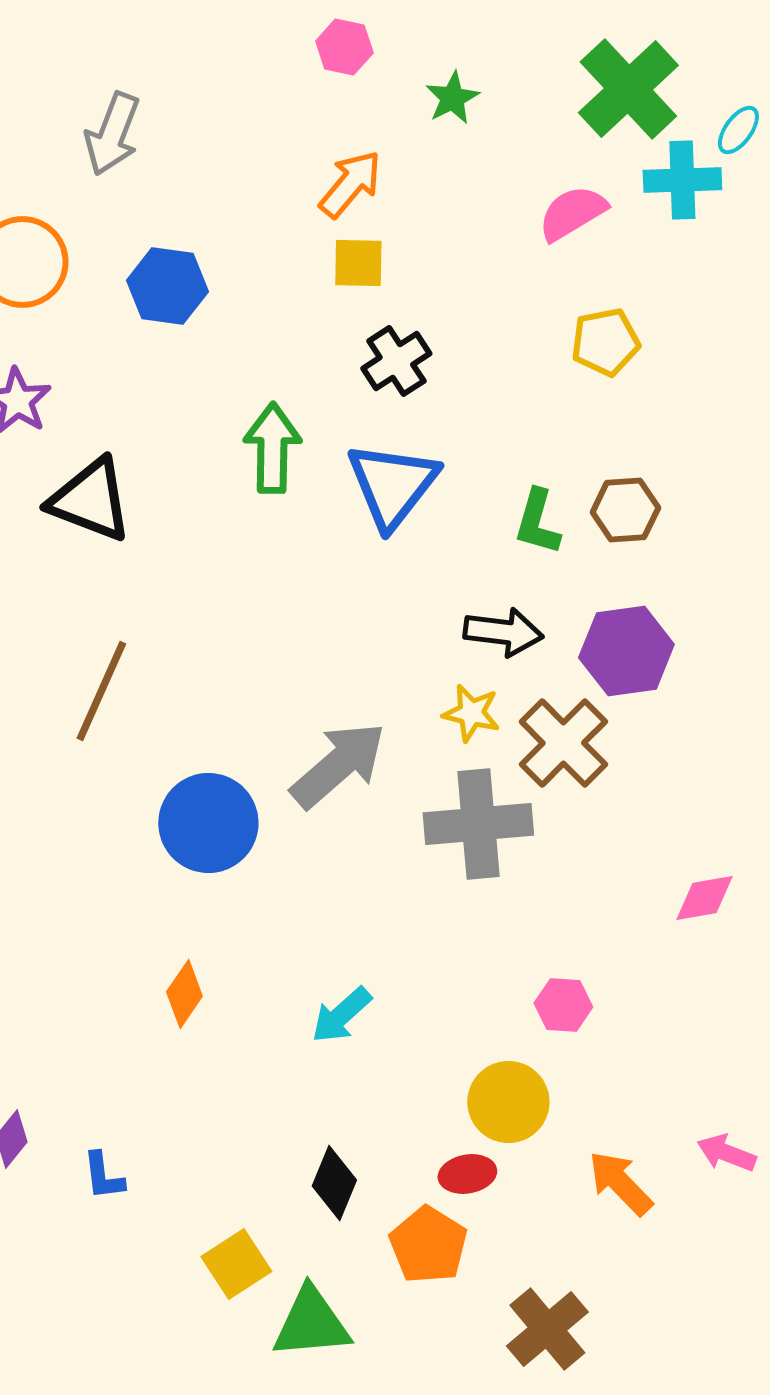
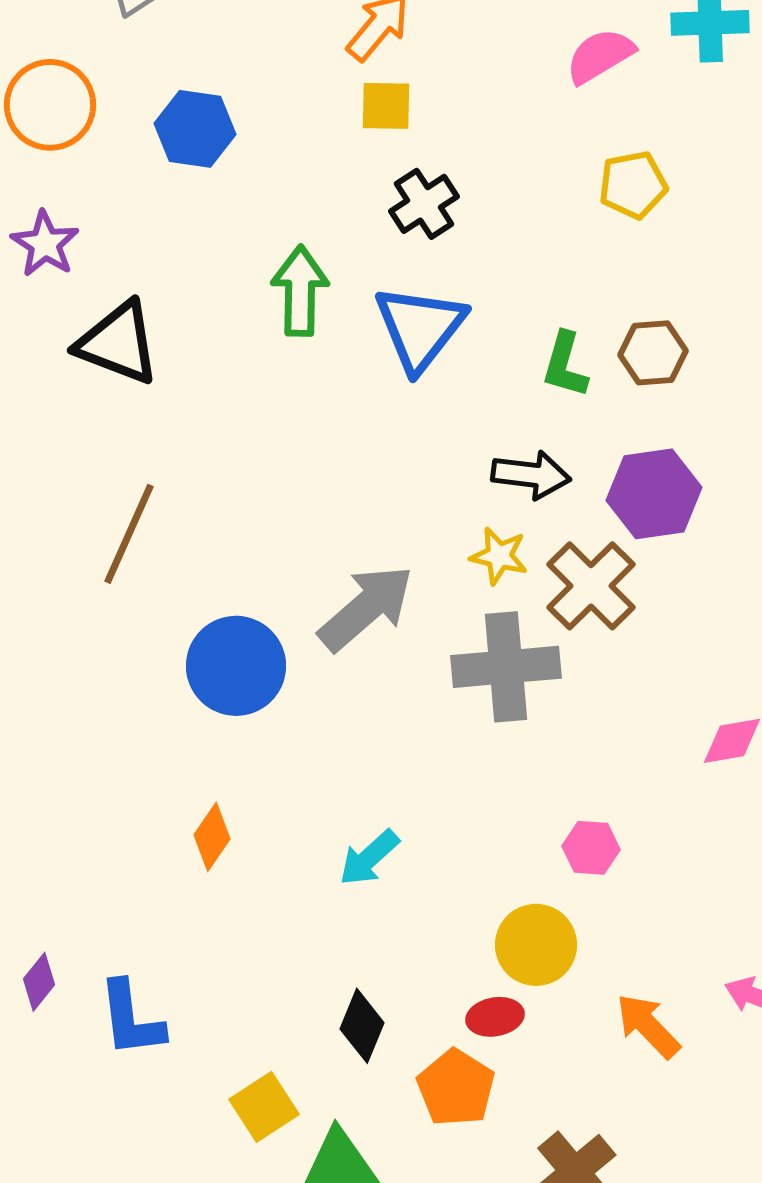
blue L-shape: (103, 1176) -> (131, 1019), size x1.6

